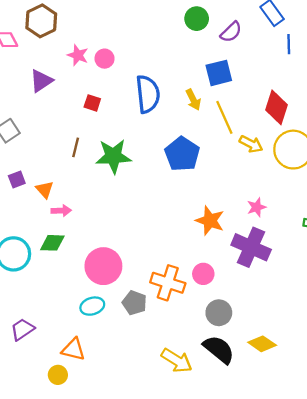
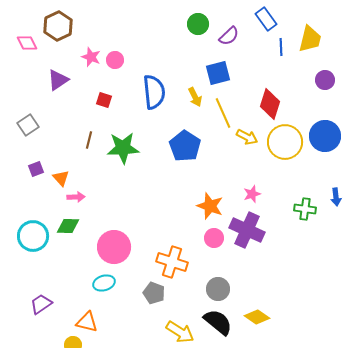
pink circle: (203, 274) -> (214, 238), moved
gray pentagon: (134, 303) -> (154, 293), moved

